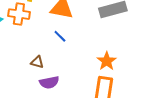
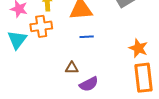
blue line: (60, 36) -> (87, 37), turned -32

